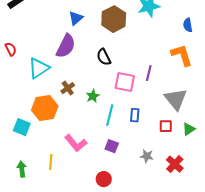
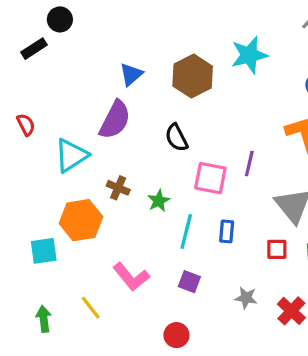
brown cross: (68, 88) -> (118, 188), turned -32
cyan square: (22, 127) -> (44, 251), turned -30
yellow line: (51, 162) -> (91, 308), turned -42

